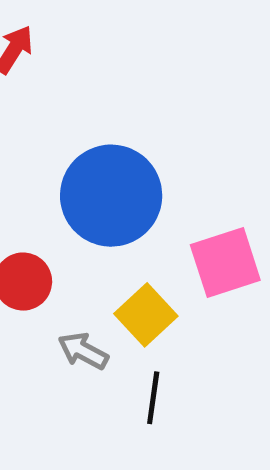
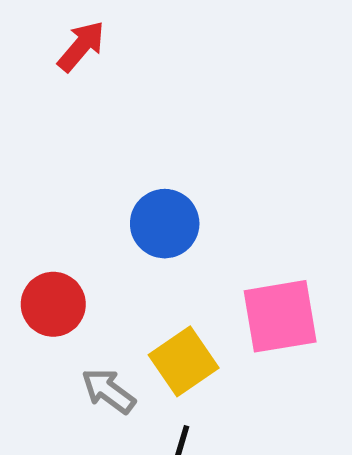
blue circle: (111, 196) -> (165, 224), size x0.6

